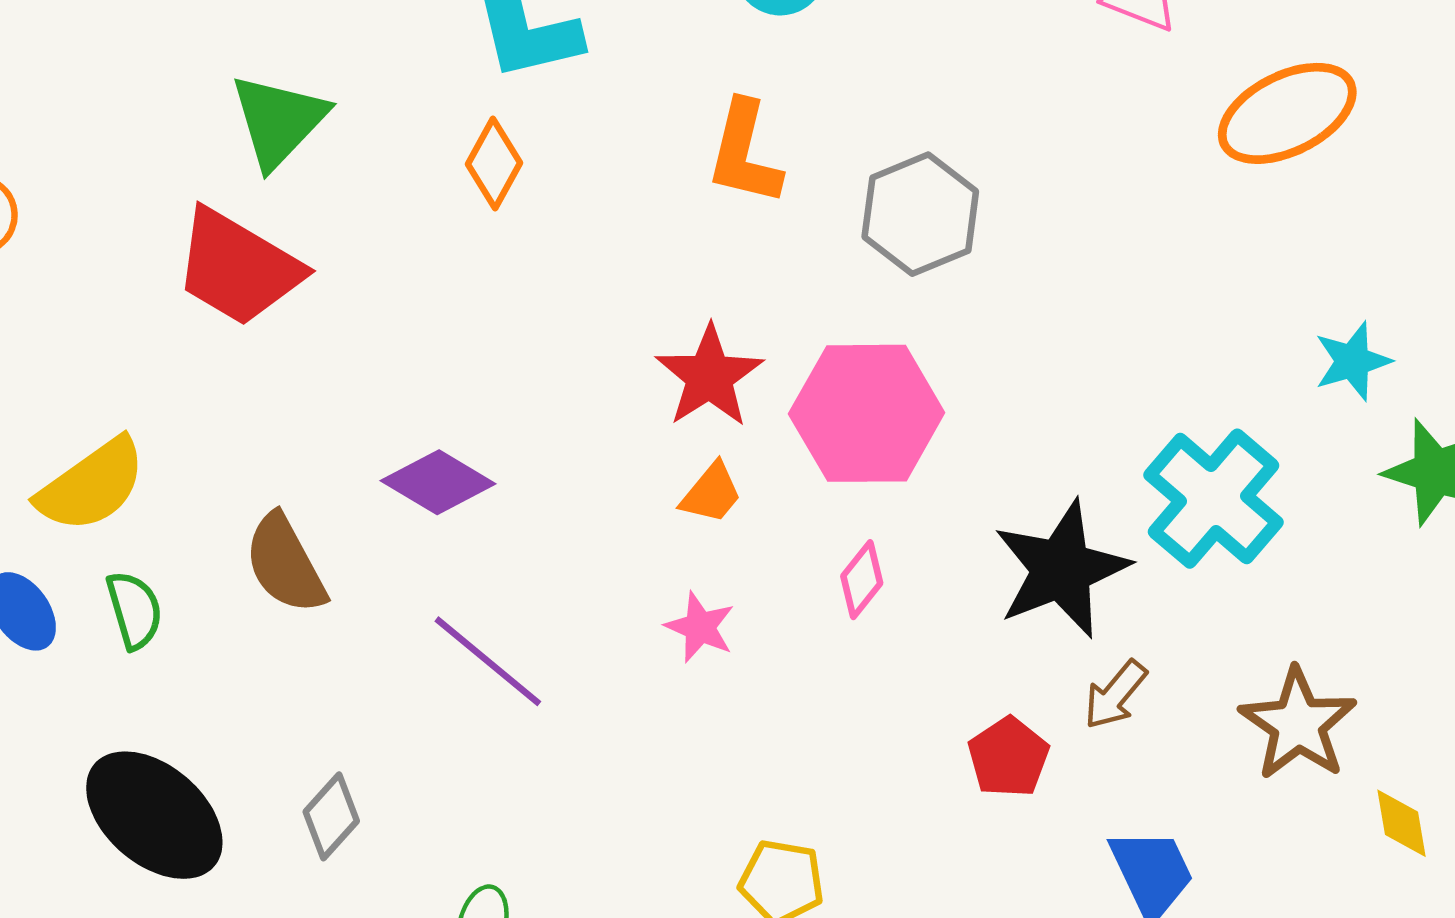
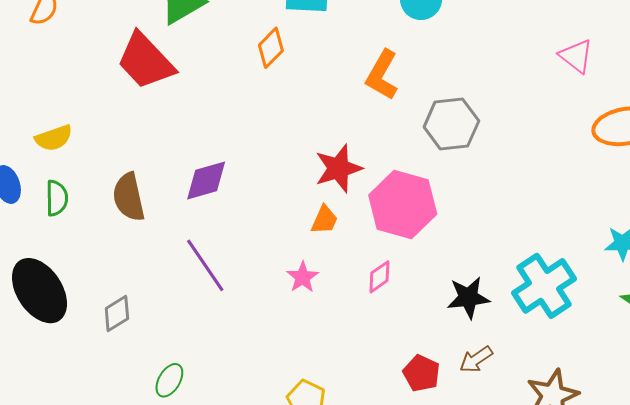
purple diamond: (438, 482) -> (206, 181), turned -63
yellow semicircle: (92, 485) -> (54, 138), size x0.7
orange trapezoid: (711, 493) -> (324, 220), turned -32
black star: (1061, 569) -> (468, 298), size x0.7
red pentagon: (1008, 757) -> (421, 373), turned -30

